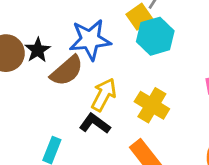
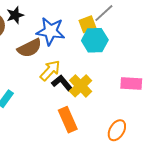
black star: (38, 50) -> (15, 15), moved
black L-shape: (95, 124) -> (62, 83), moved

